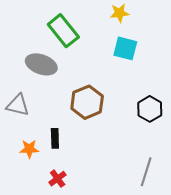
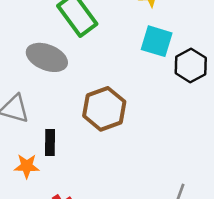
black hexagon: (150, 109) -> (191, 65), moved
black rectangle: (55, 138) -> (50, 142), moved

